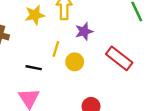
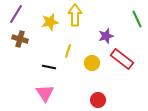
purple star: (84, 31) -> (106, 36), moved
yellow circle: (75, 62) -> (92, 63), moved

